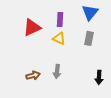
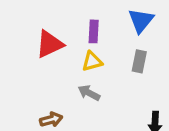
yellow triangle: (59, 38) -> (92, 61), turned -40
gray arrow: (57, 71) -> (89, 93), moved, turned 112

